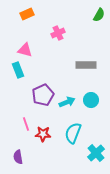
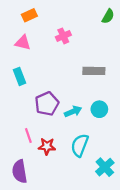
pink triangle: (25, 50) -> (23, 43), moved
purple semicircle: (18, 157) -> (20, 171), size x1.5

